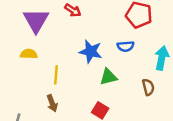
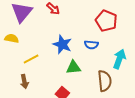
yellow line: (56, 75) -> (31, 59), turned 49
brown semicircle: (148, 87) -> (105, 81), size x1.5

